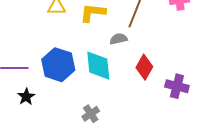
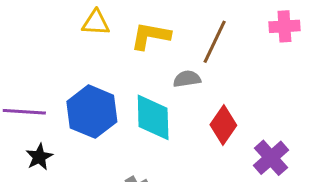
purple cross: (177, 86) -> (271, 158), turned 30

